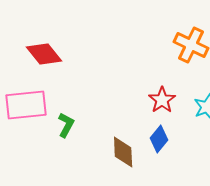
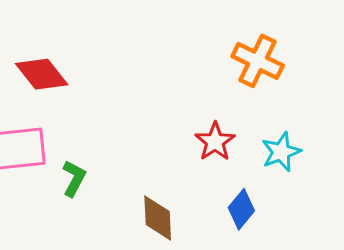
blue diamond: (159, 139) -> (241, 209), moved

